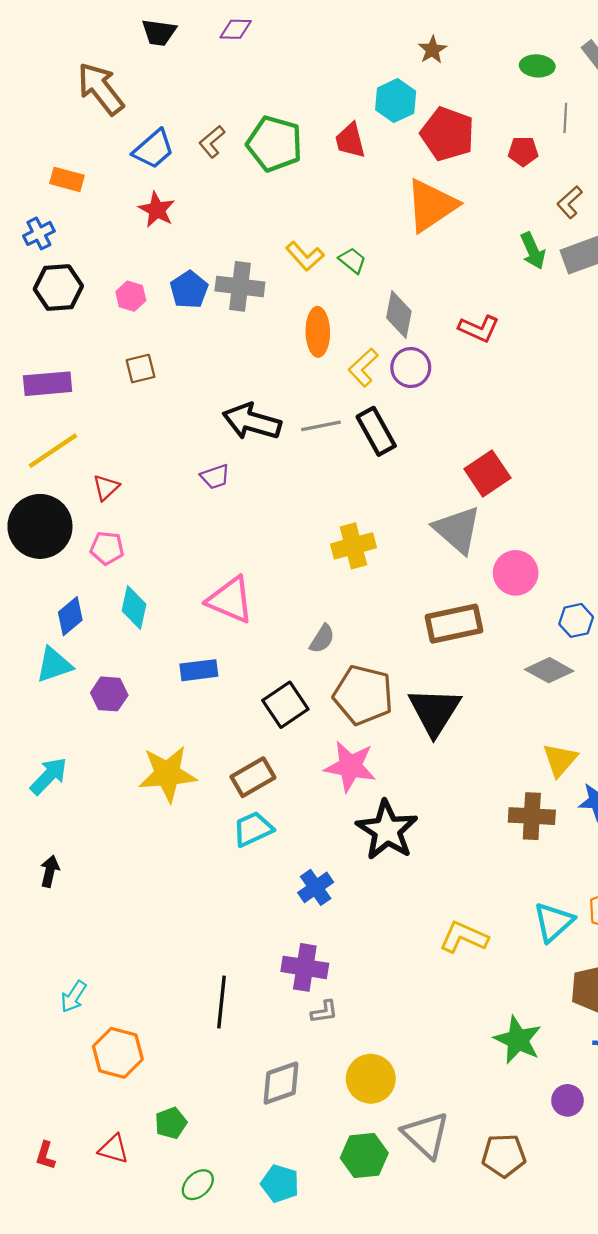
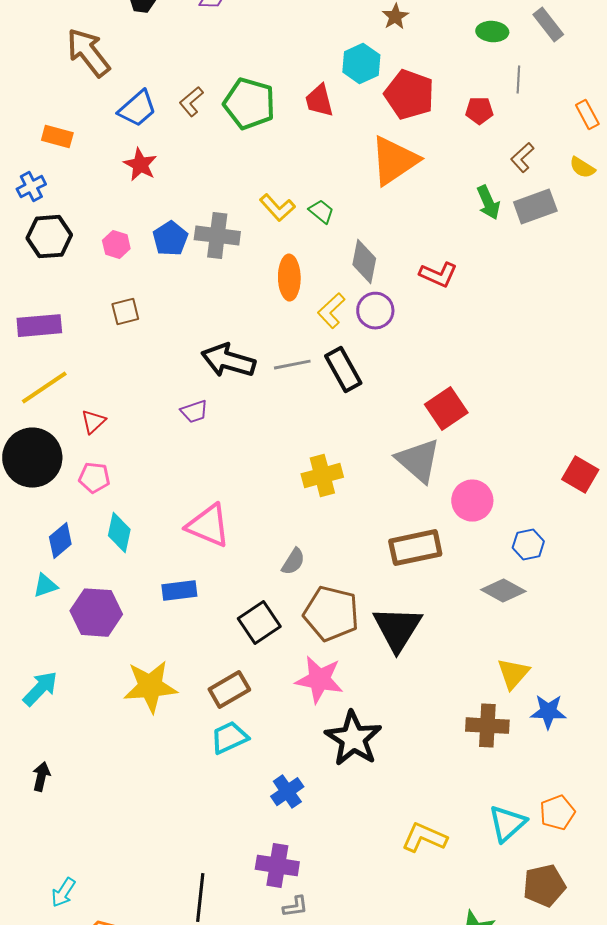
cyan triangle: (54, 665) -> (45, 586), size x0.7
purple hexagon: (109, 694) -> (96, 613), size x1.5

